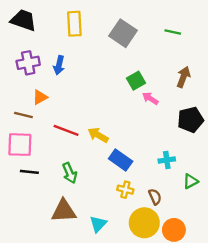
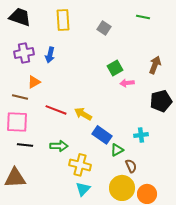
green line: (173, 32) -> (143, 17), moved
gray square: (123, 33) -> (104, 28), size x0.6
pink arrow: (150, 98) -> (127, 83), turned -40
green arrow: (70, 173) -> (59, 146), turned -66
green triangle: (191, 181) -> (117, 150), moved
yellow cross: (125, 190) -> (80, 165), moved, size x1.5
brown triangle: (64, 211) -> (15, 178), moved

